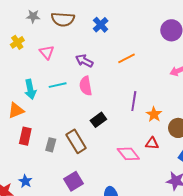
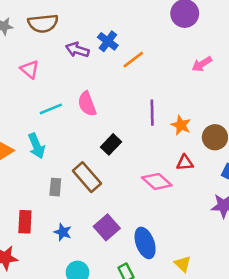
blue cross: (101, 25) -> (108, 41), moved
purple arrow: (84, 61) -> (77, 50), moved
cyan arrow: (30, 89) -> (36, 146), moved
red rectangle: (25, 136) -> (25, 222), moved
blue star: (25, 181) -> (63, 232), moved
purple square: (73, 181) -> (107, 227), moved

